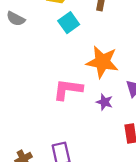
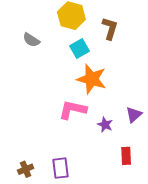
orange star: (102, 62) -> (92, 79), moved

